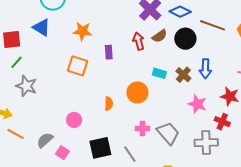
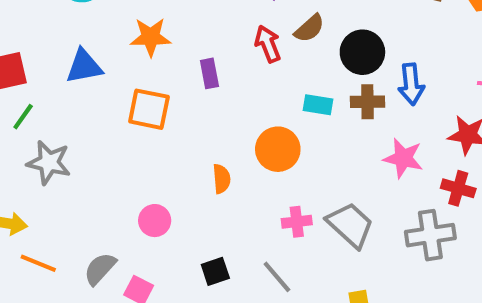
blue triangle: (42, 28) -> (84, 66), moved, turned -36
black circle: (185, 39) -> (362, 52), moved
brown cross: (183, 75) -> (367, 102), turned -35
black square: (100, 148) -> (215, 271), size x0.6

